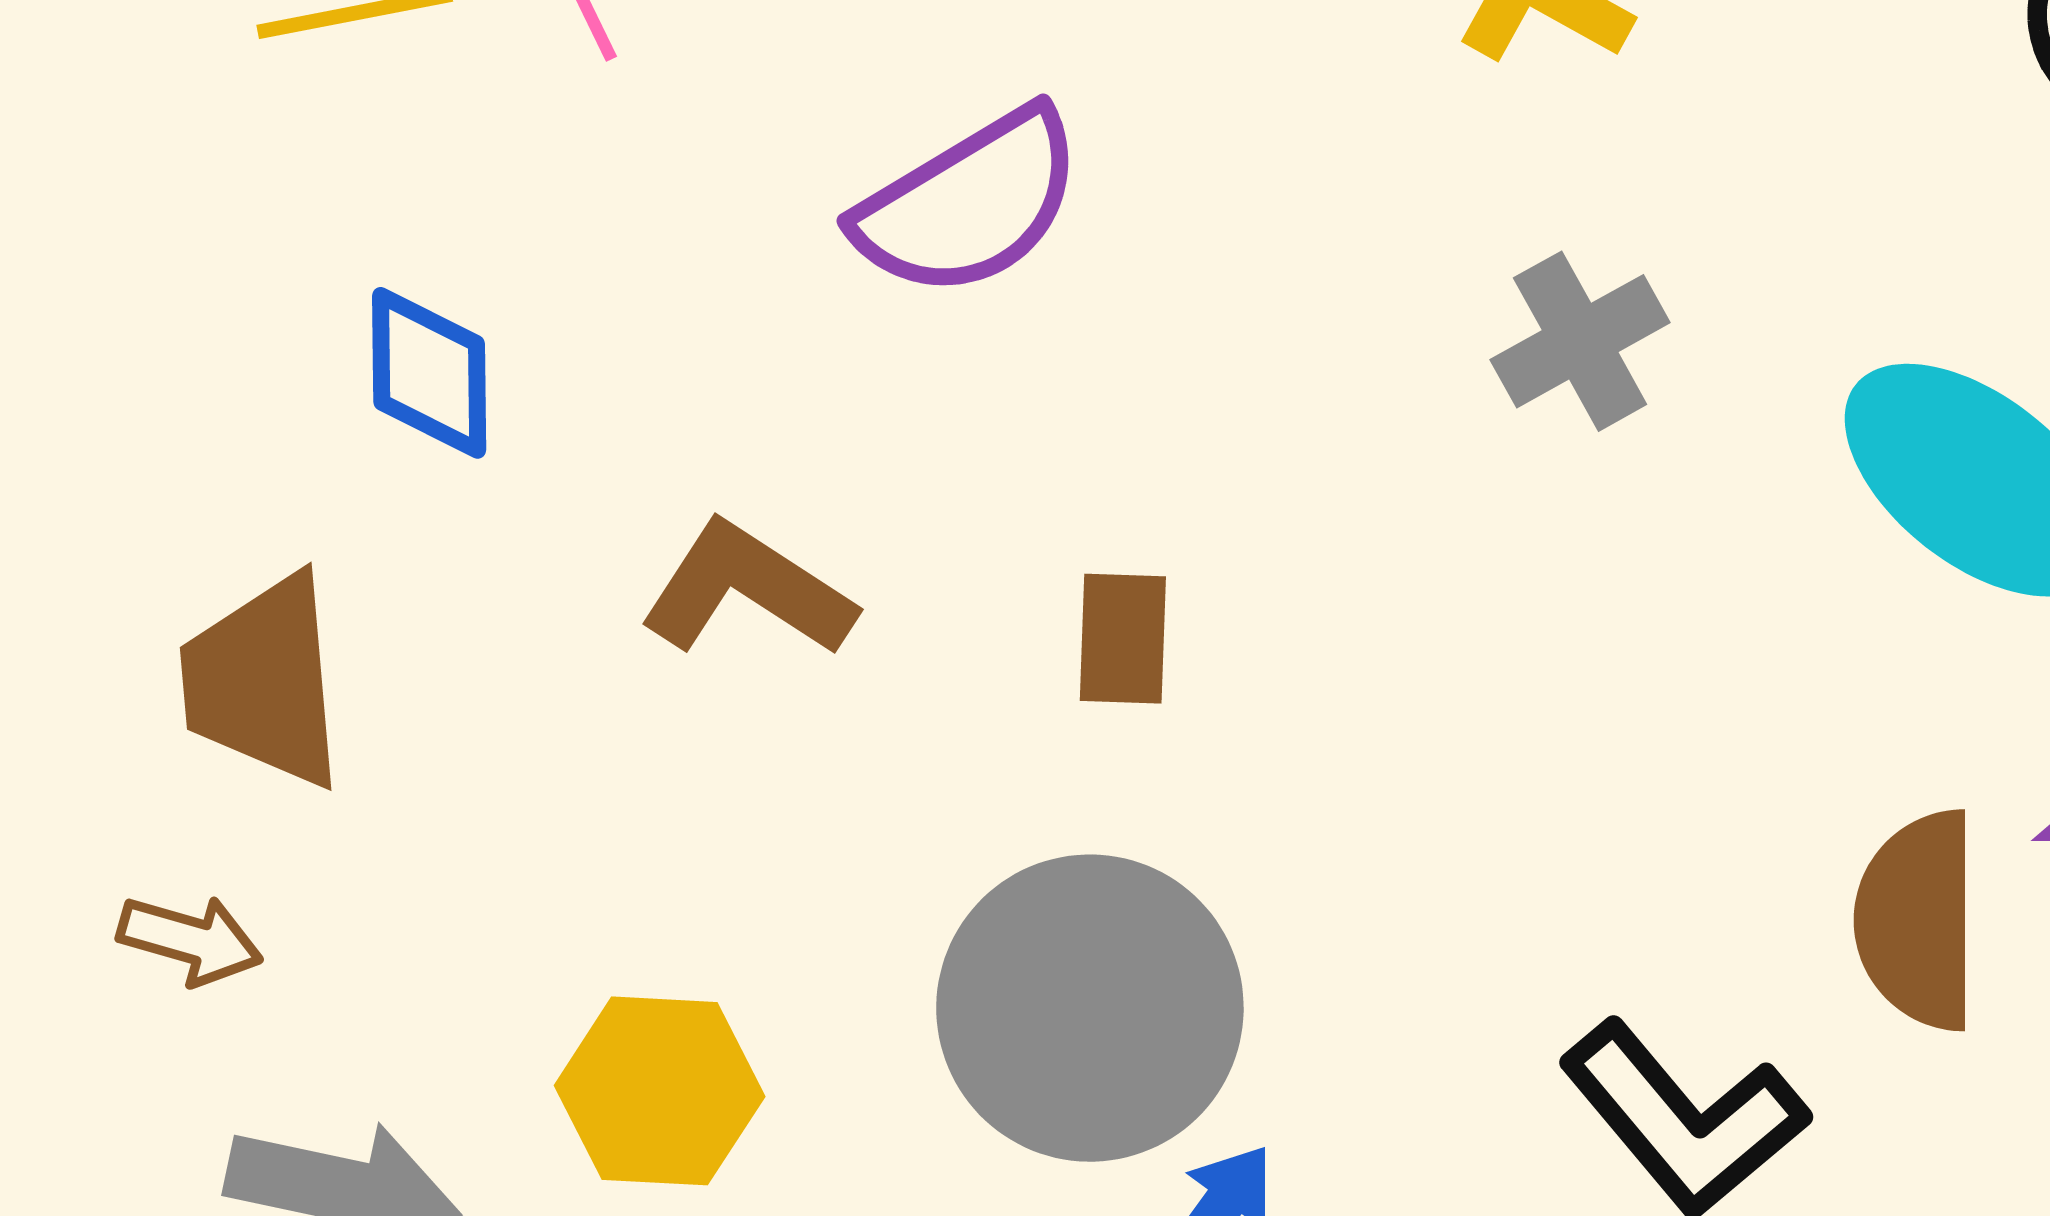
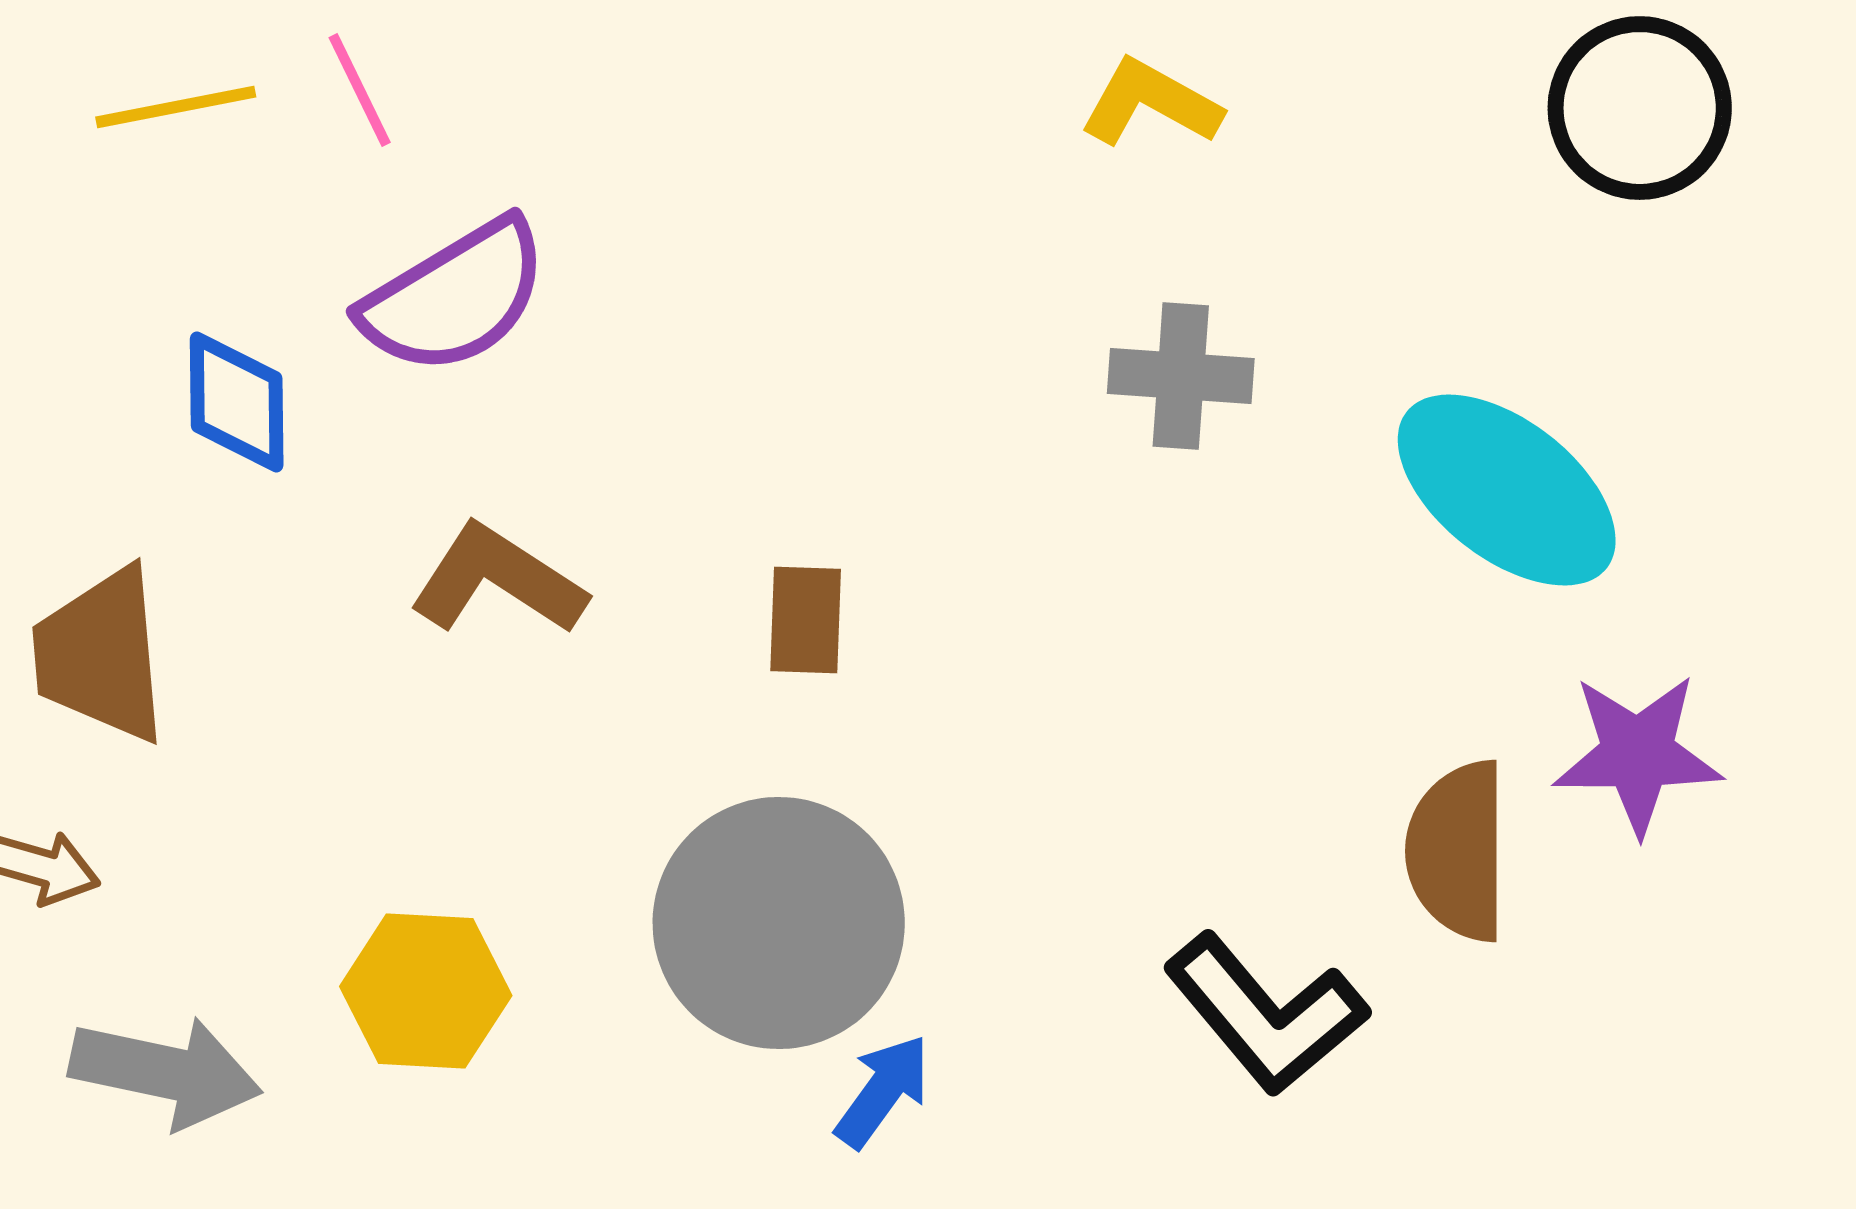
purple semicircle: (969, 203) -> (455, 297), moved
gray cross: (1580, 341) -> (1181, 376), turned 33

